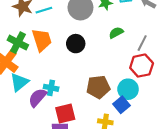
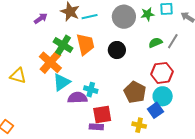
gray line: (142, 43) -> (173, 41), moved
red hexagon: (142, 66) -> (162, 73), moved
brown pentagon: (98, 87) -> (135, 92), turned 30
purple semicircle: (37, 98) -> (77, 98), turned 42

